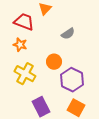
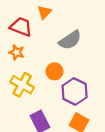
gray semicircle: (68, 34) -> (70, 40), size x1.5

